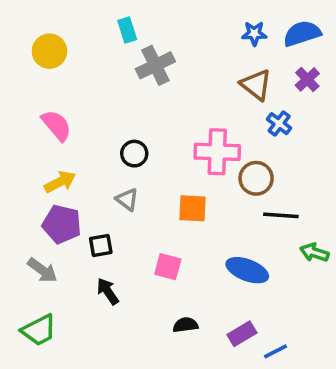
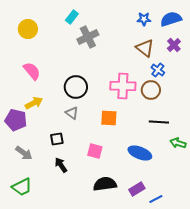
cyan rectangle: (127, 30) -> (72, 17), turned 56
black circle: (134, 154) -> (76, 87), size x1.5
brown circle: (256, 178) -> (151, 90), moved
purple pentagon: (62, 224) -> (16, 120), moved
black semicircle: (185, 325) -> (105, 184), size x1.6

